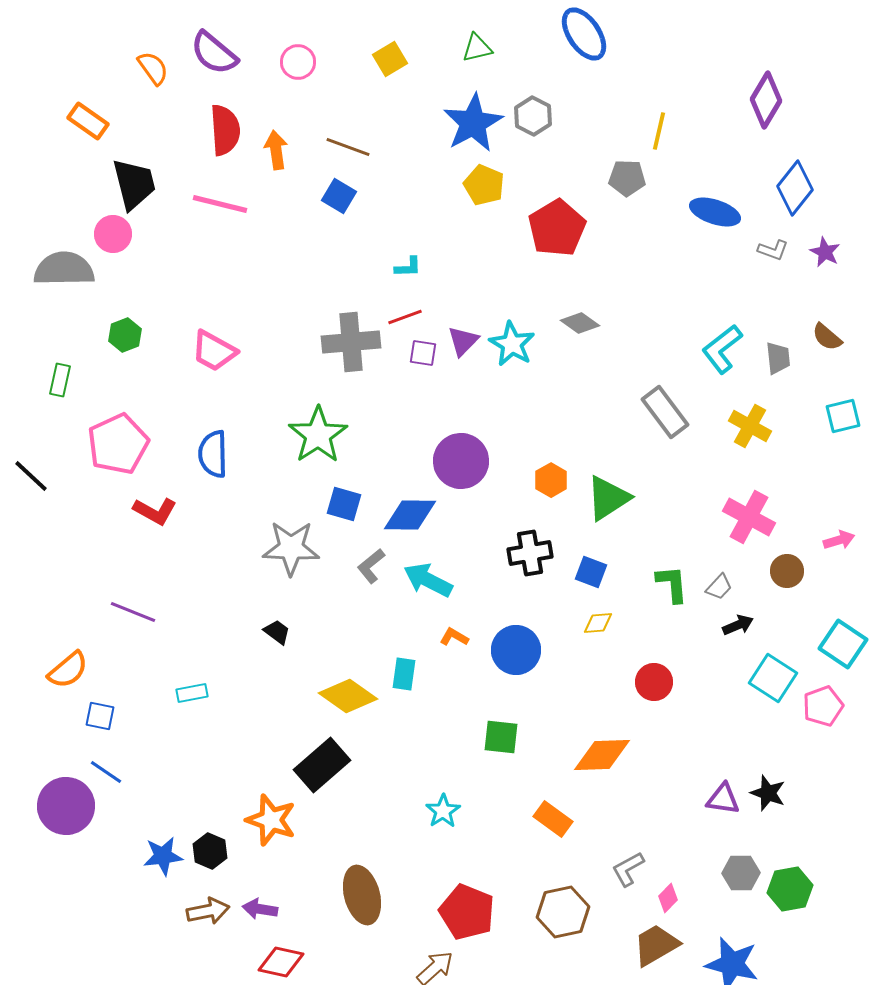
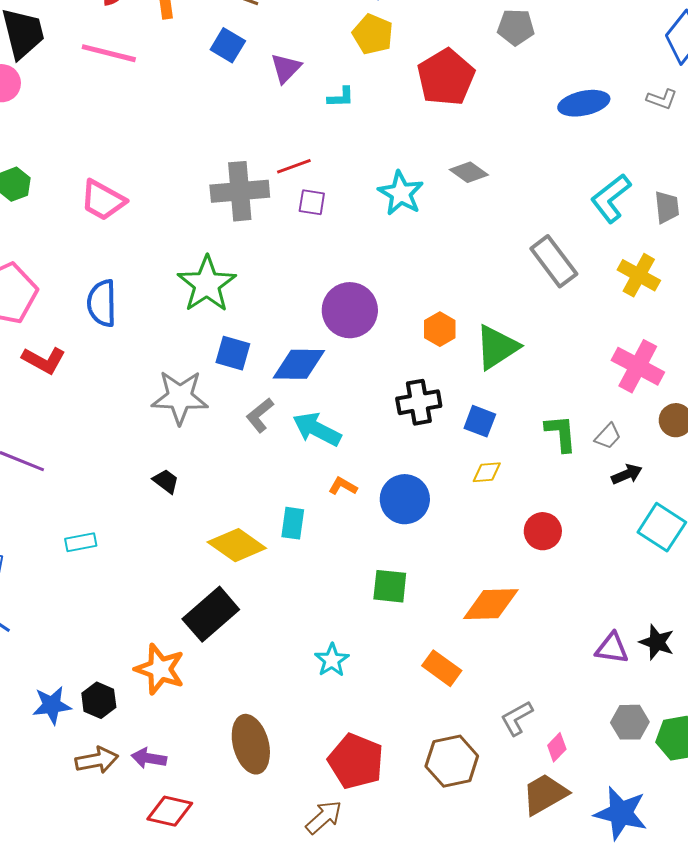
blue ellipse: (715, 212) -> (584, 103), moved, turned -30
cyan L-shape: (408, 267) -> (341, 97), moved
purple triangle: (463, 341) -> (286, 68), moved

